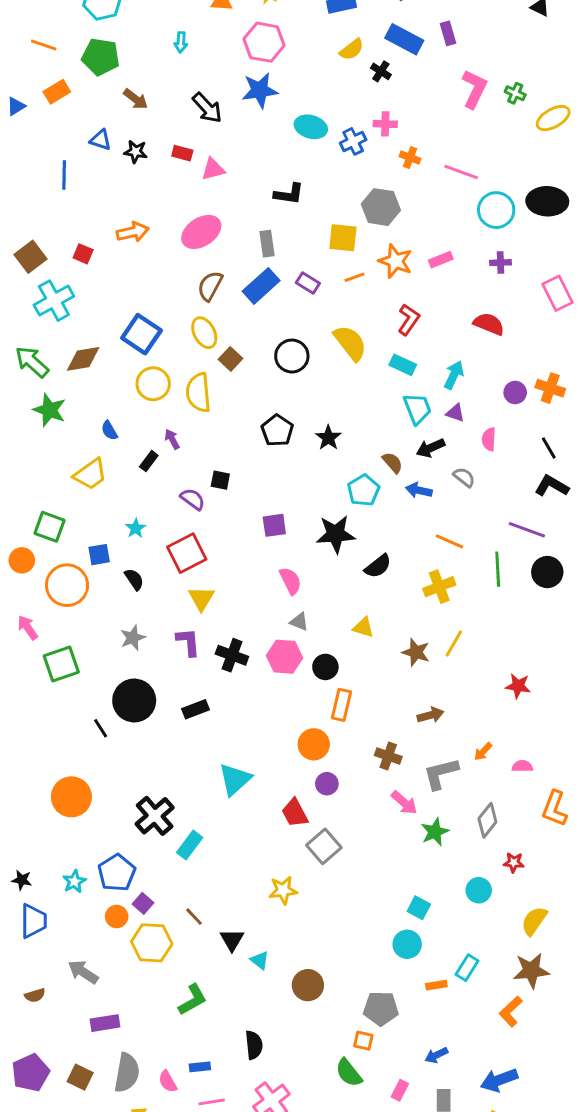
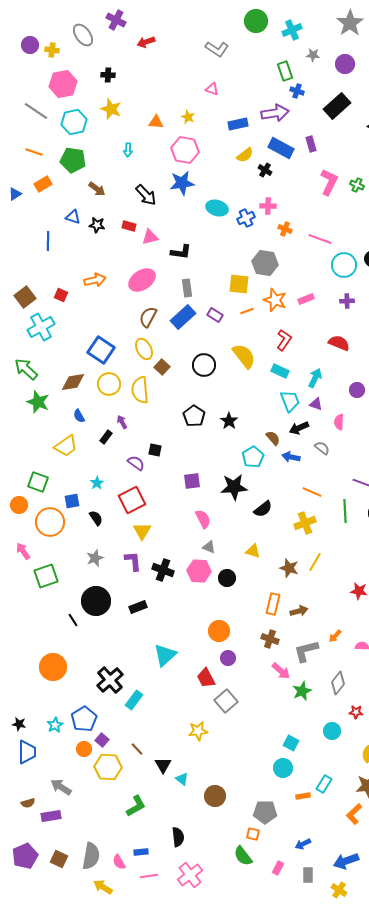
black L-shape: (289, 194) -> (181, 252), moved
brown diamond: (83, 359) -> (73, 382), moved
orange rectangle: (341, 705) -> (273, 604), moved
purple rectangle: (105, 1023) -> (51, 816), moved

